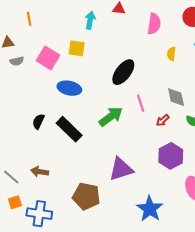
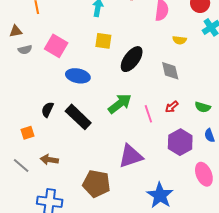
yellow square: (77, 48) -> (103, 41), moved
yellow semicircle: (171, 54) -> (179, 40), turned -88
gray diamond: (176, 97) -> (170, 71), moved
pink line: (141, 103) -> (148, 114), moved
orange square: (15, 202) -> (27, 133), moved

